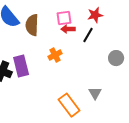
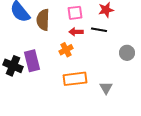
red arrow: (68, 29) -> (76, 32), moved
black line: (88, 35) -> (99, 30), turned 70
orange rectangle: (69, 105) -> (75, 79), moved, turned -60

